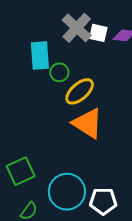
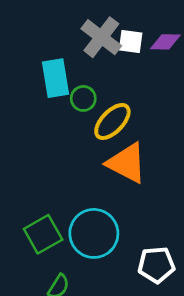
cyan circle: (67, 192) -> (94, 233), moved

